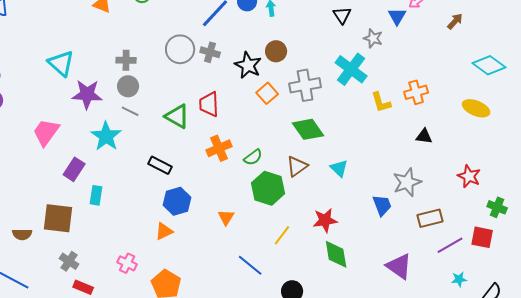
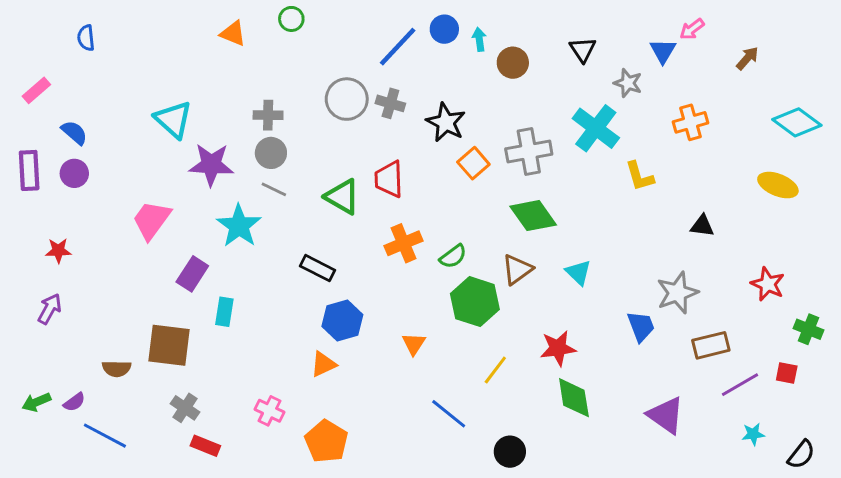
brown circle: (276, 51) -> (513, 63), moved
orange cross: (416, 92) -> (691, 122), moved
red square: (482, 237) -> (787, 373), size x0.7

